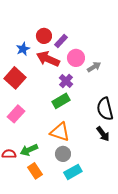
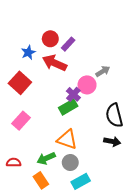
pink circle: (76, 58) -> (87, 85), moved
purple cross: (66, 81) -> (73, 94), moved
black arrow: (103, 134) -> (112, 142), turned -42
green arrow: (29, 150) -> (46, 158), moved

